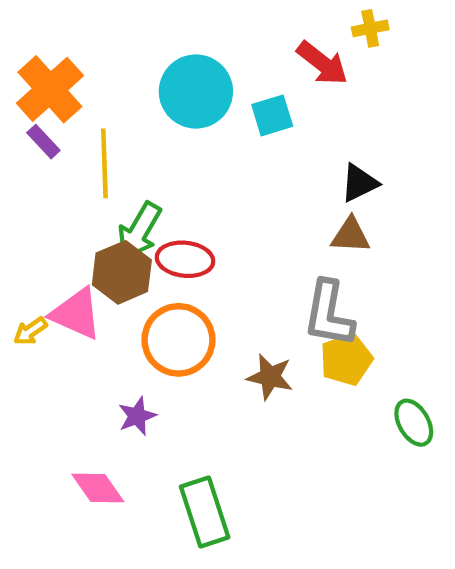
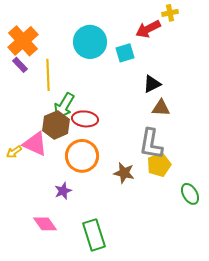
red arrow: (322, 63) -> (148, 29), turned 115
black triangle: (359, 183) -> (152, 84), moved

